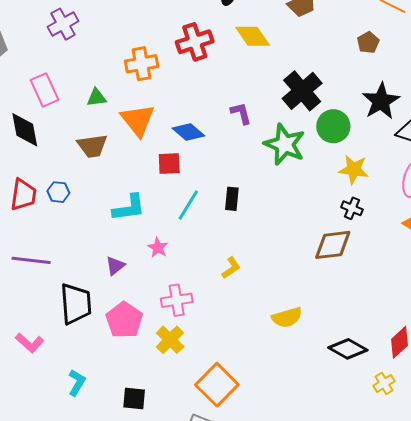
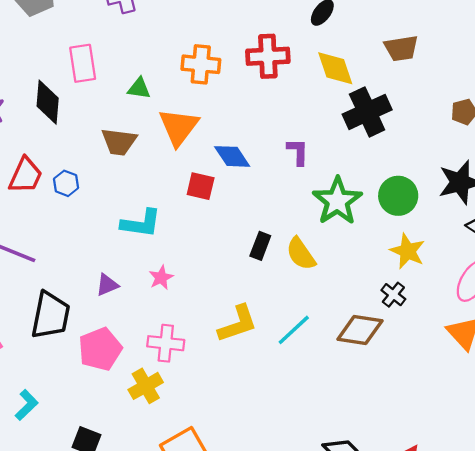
black cross: (302, 91) -> (367, 112), moved
cyan line: (188, 205) -> (294, 330), moved
yellow L-shape: (231, 268) -> (238, 324), size x1.6
yellow semicircle: (287, 317) -> (301, 254), moved, turned 56

